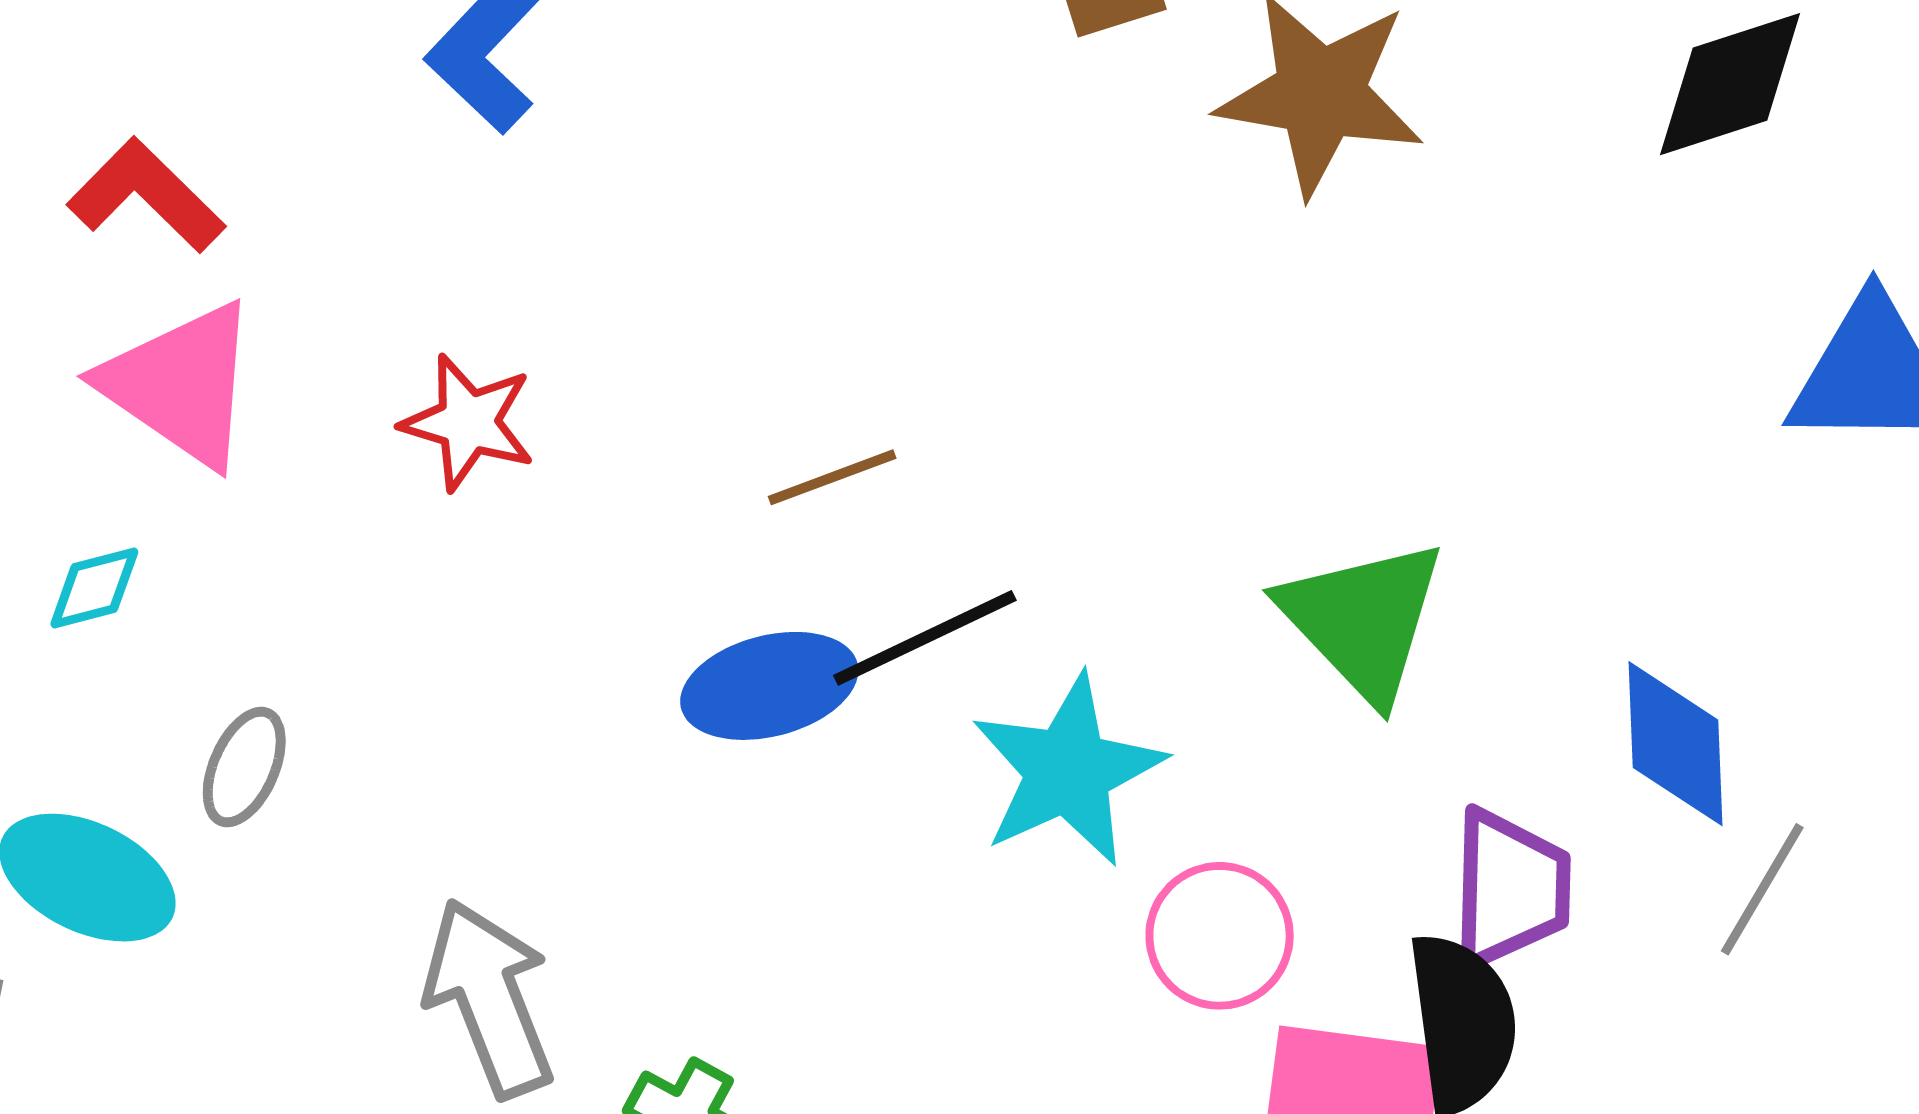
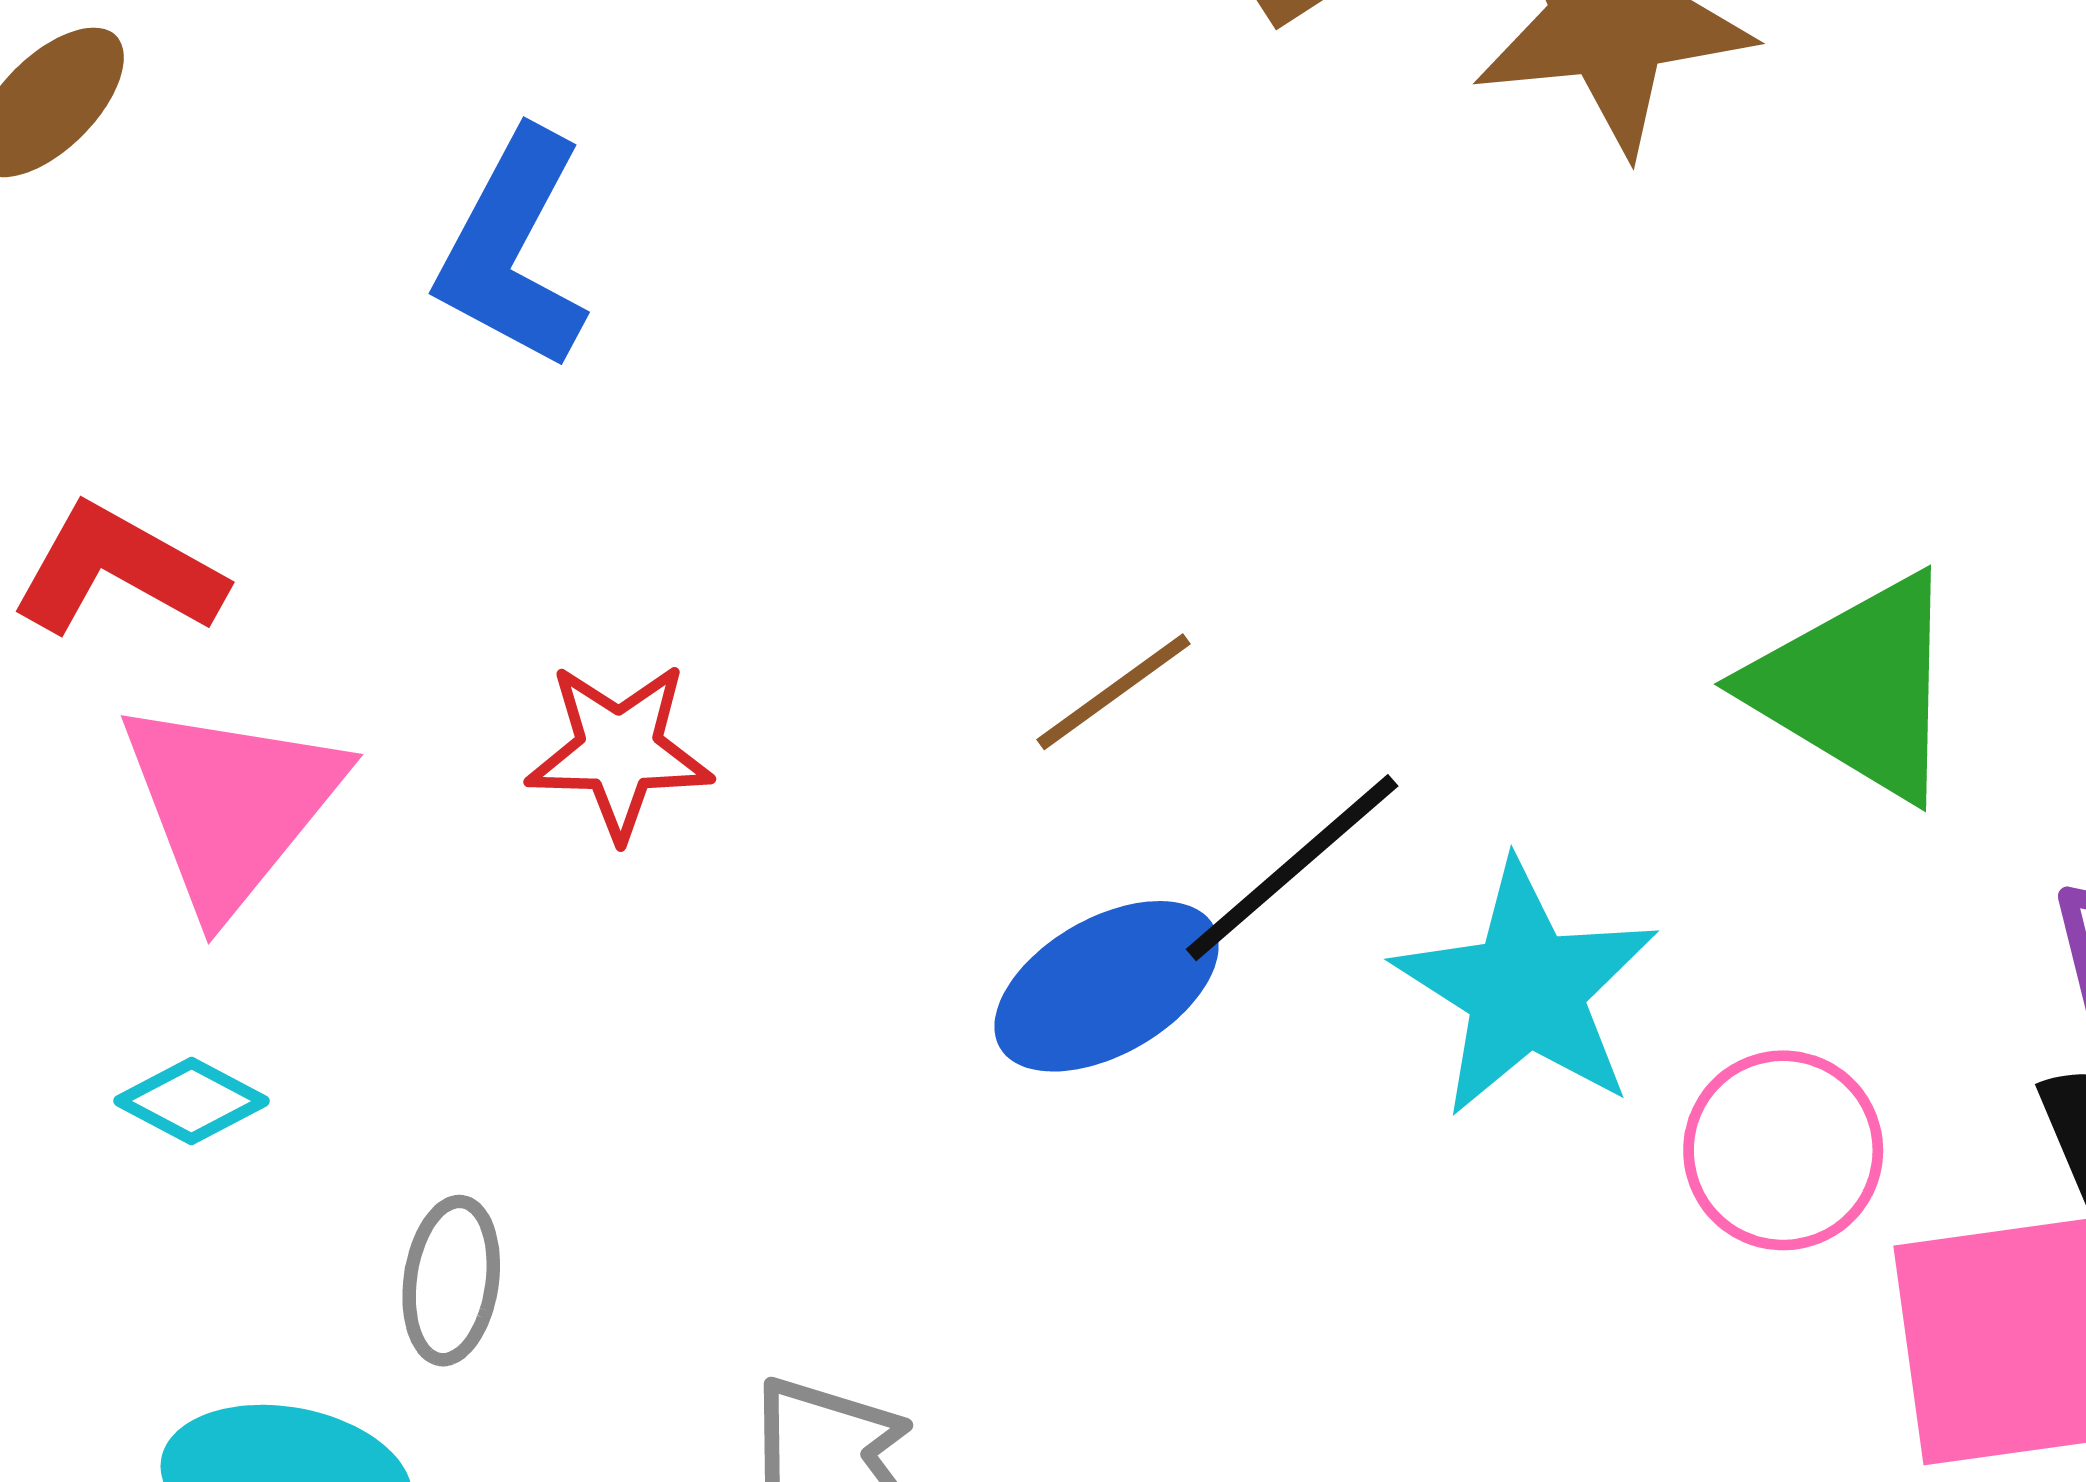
pink triangle: (181, 384) -> (231, 805), turned 50
cyan diamond: (94, 588) -> (191, 1101), turned 58

